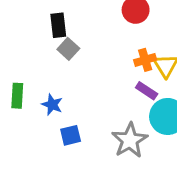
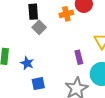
orange cross: (145, 60) -> (66, 14), moved
purple rectangle: (147, 91) -> (79, 57), moved, turned 40

